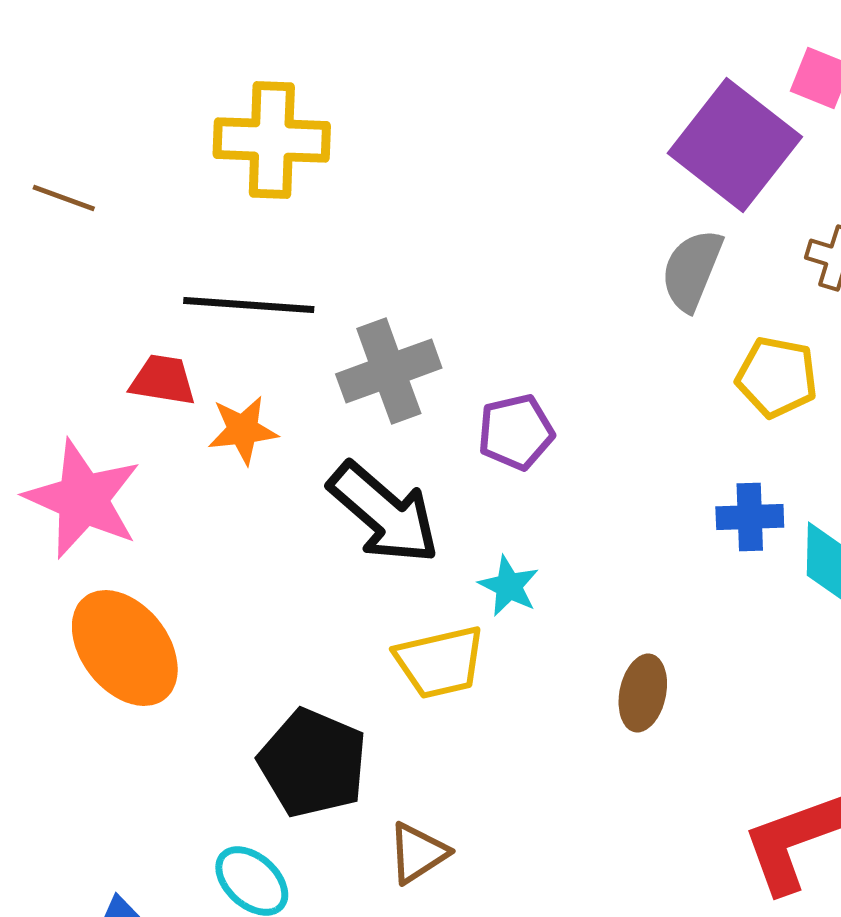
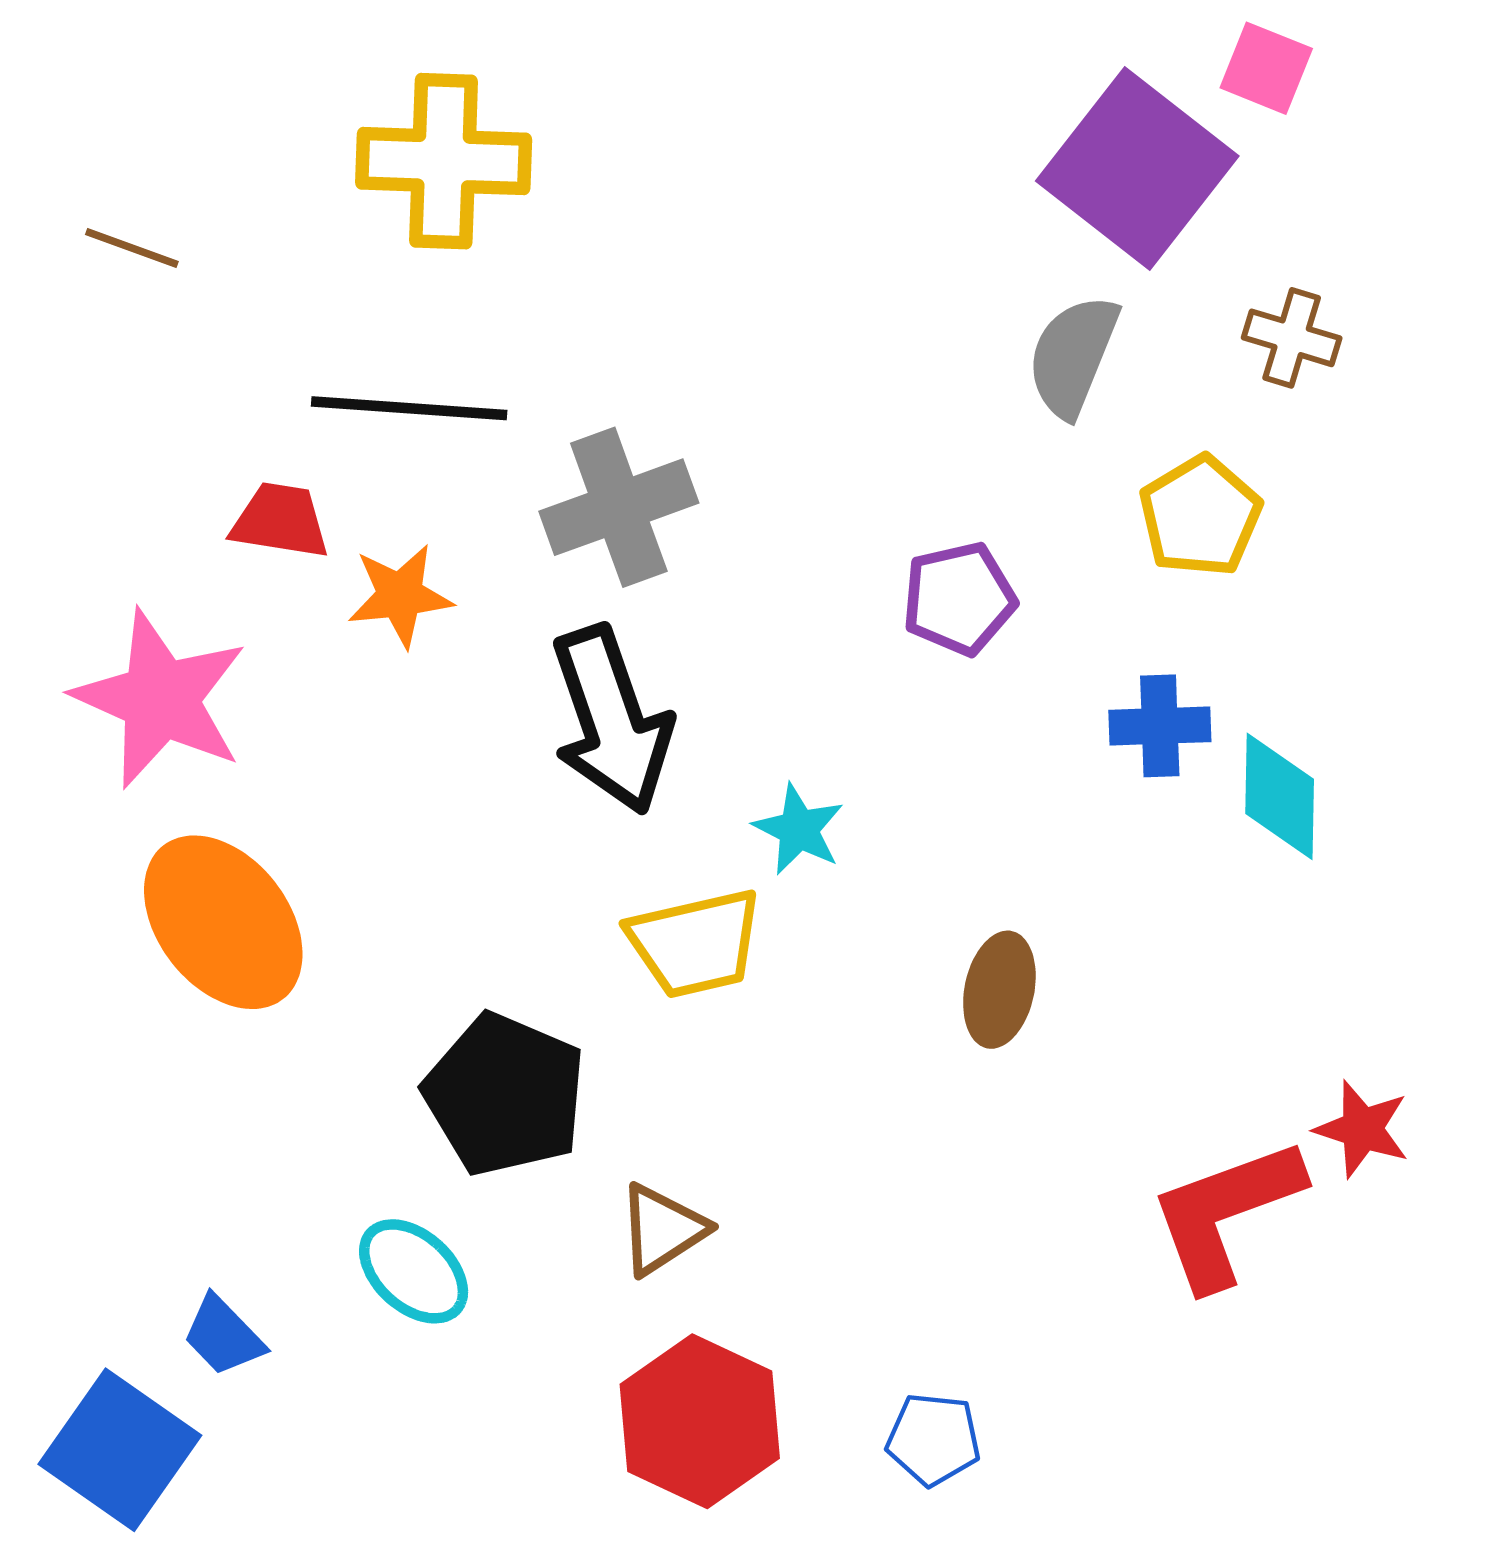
yellow pentagon: (777, 377) -> (1200, 516), turned 30
purple pentagon: (516, 432) -> (959, 599), moved
black arrow: (384, 513) -> (611, 720), turned 30

